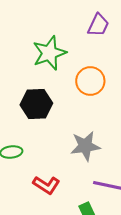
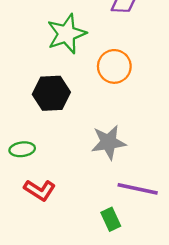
red L-shape: (46, 185) -> (40, 190), moved

